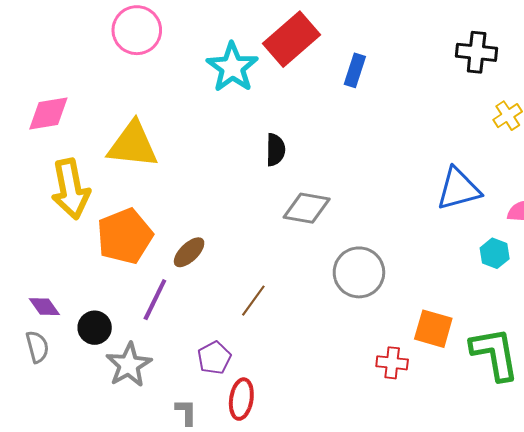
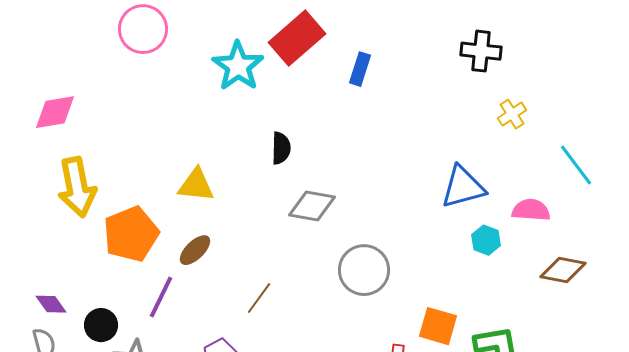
yellow triangle: (133, 145) -> (196, 185), moved, size x0.7
cyan hexagon: (495, 253) -> (486, 240), moved

